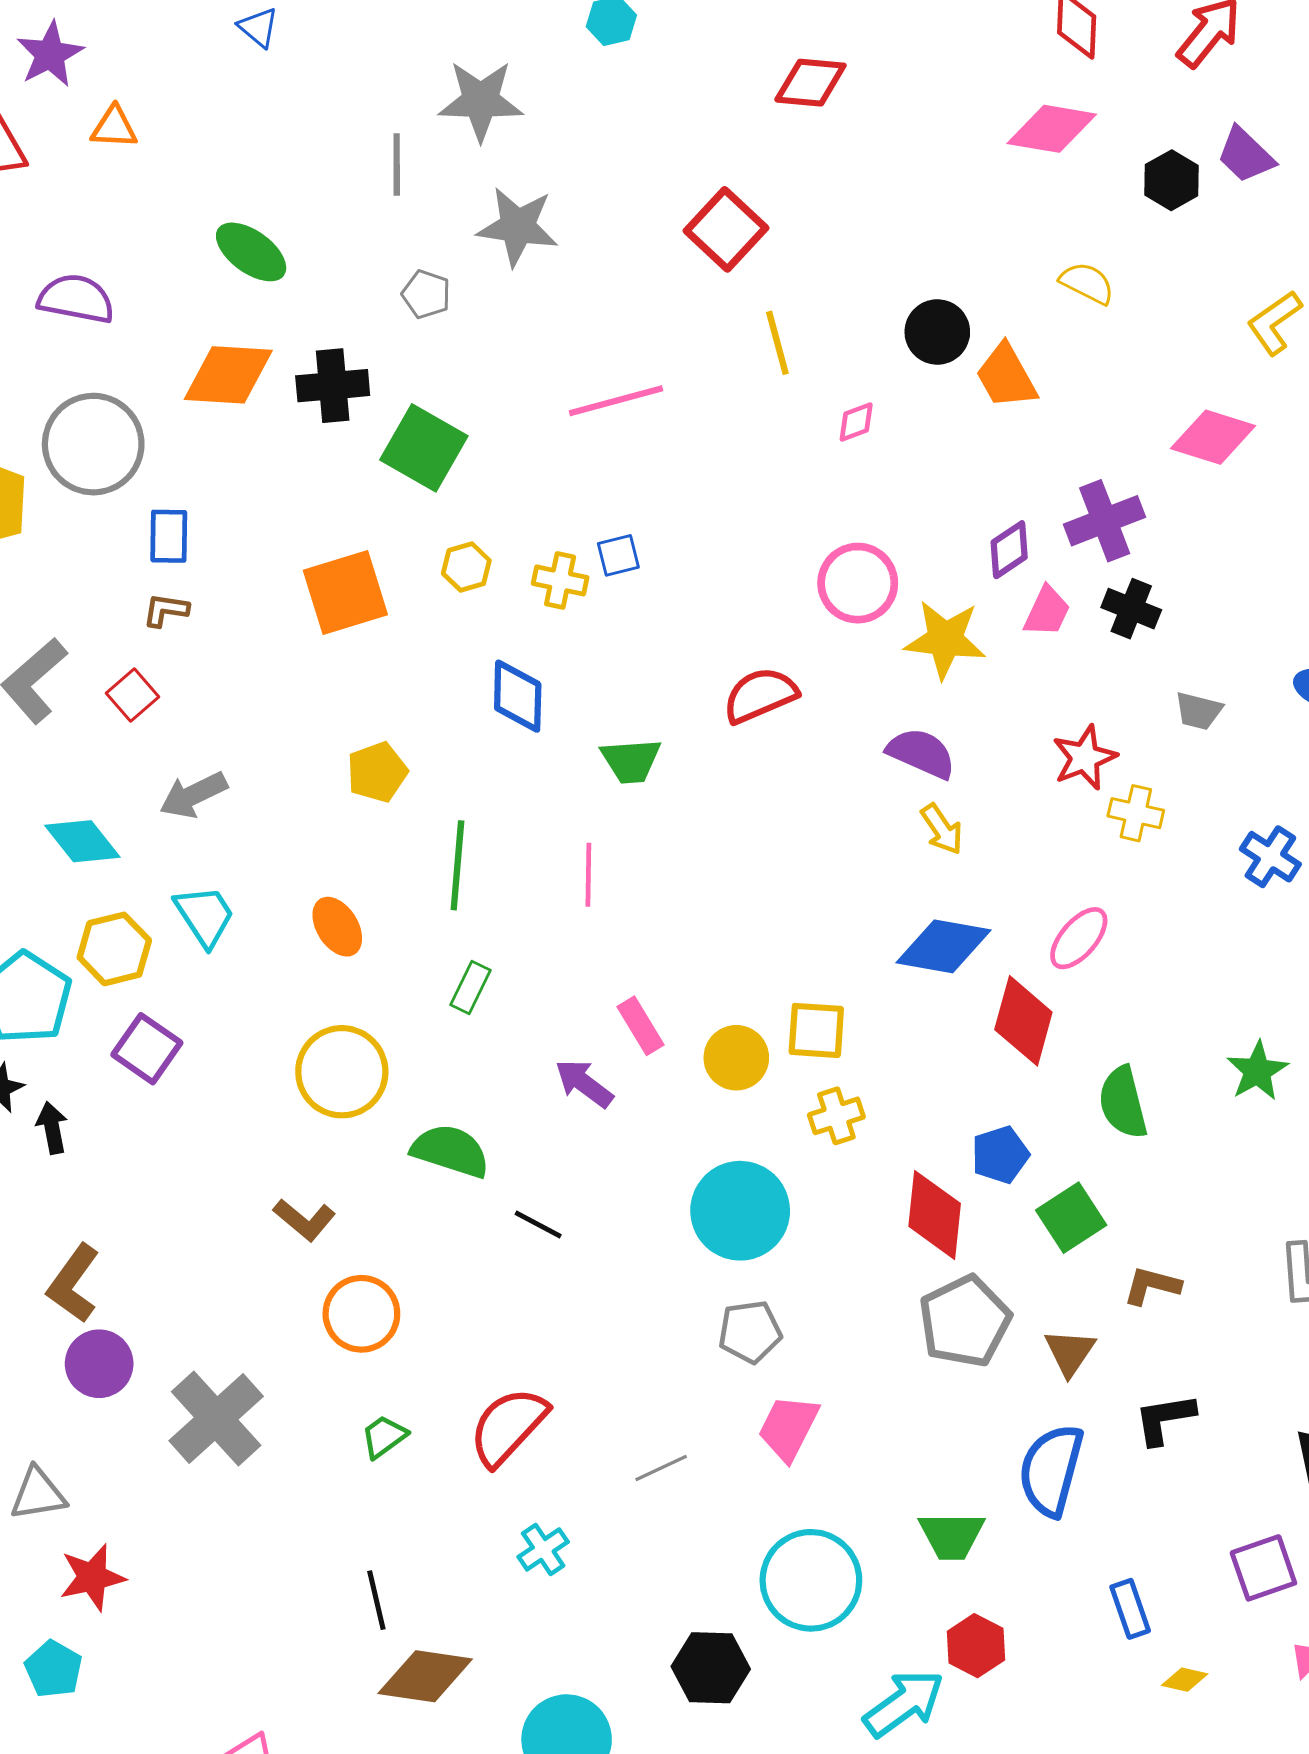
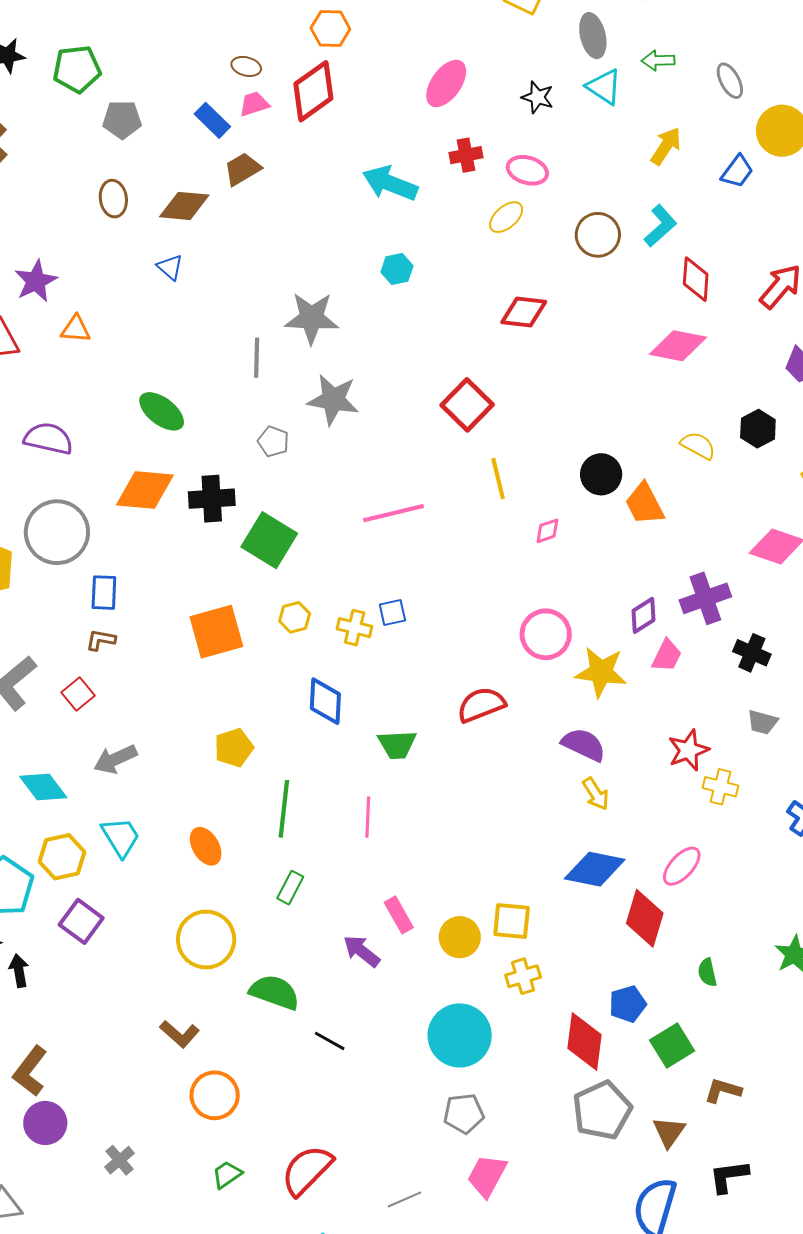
black hexagon: (1171, 180) -> (758, 429), moved
black cross: (1131, 609) -> (752, 653), moved
green semicircle: (1123, 1102) -> (707, 972), size x0.6
gray cross: (216, 1419) -> (120, 1160), size x0.5

